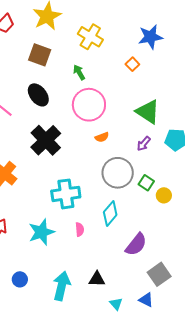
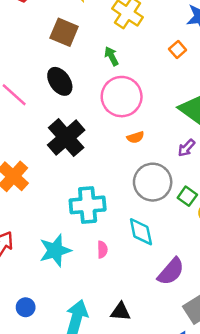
cyan diamond: (110, 214) -> (141, 232), turned -55

